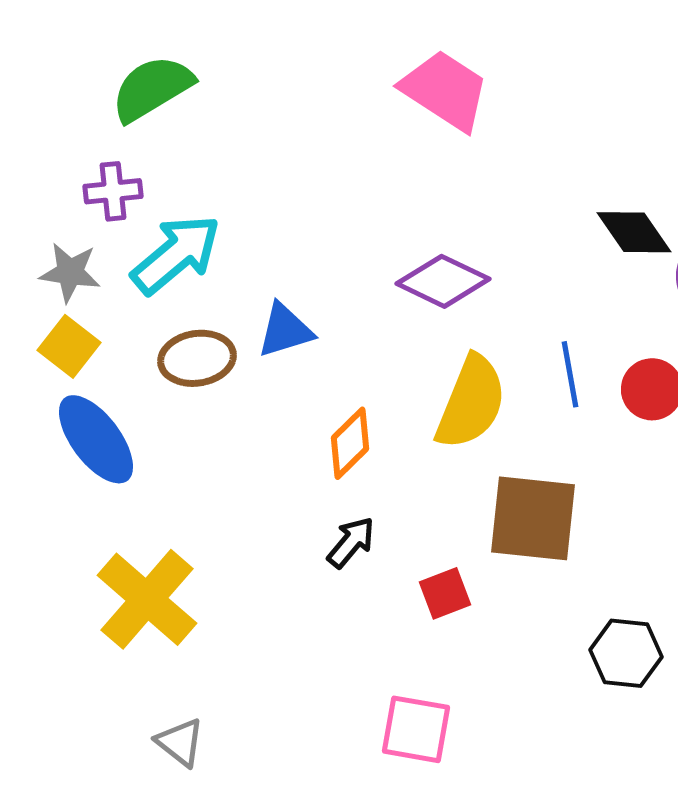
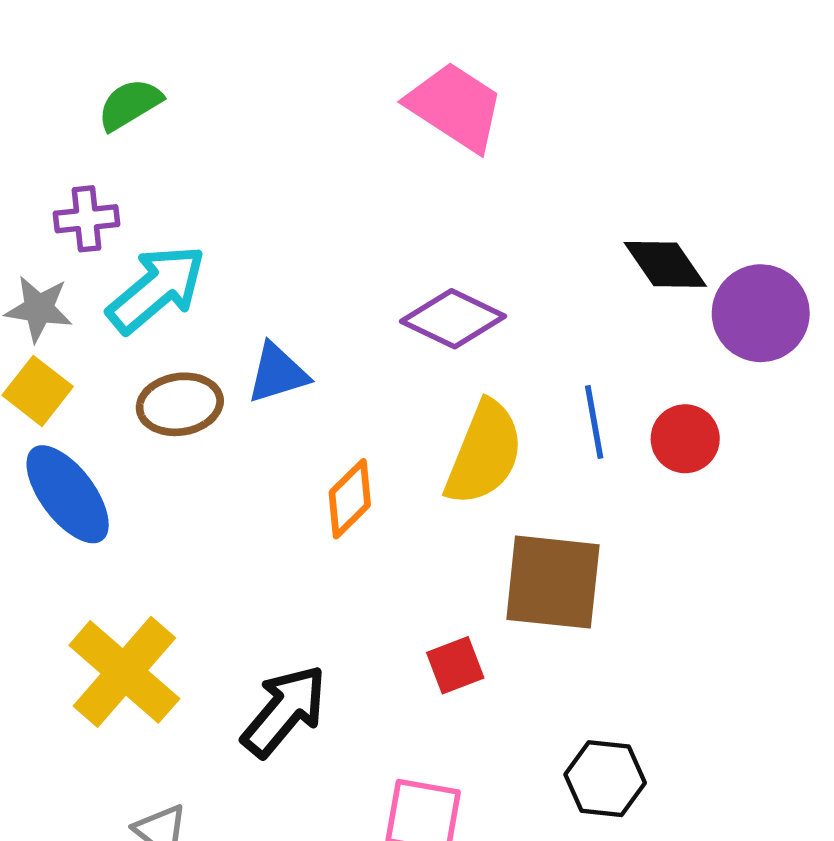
green semicircle: (152, 88) -> (130, 104), size x0.7
black arrow: (351, 542) -> (284, 711), moved, size x1.6
black hexagon: (626, 653) -> (605, 779), moved

